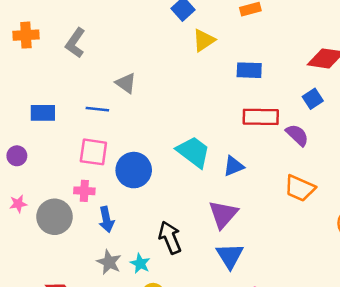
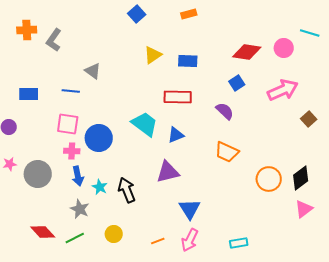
orange cross: (26, 35) -> (27, 30), moved
yellow triangle: (204, 40) -> (153, 55), moved
red rectangle: (261, 117) -> (178, 97), moved
pink cross: (84, 191) -> (72, 151), moved
purple triangle: (223, 214) -> (168, 172), turned 35
blue triangle: (230, 256) -> (190, 209), moved
cyan star: (140, 263) -> (100, 187), moved

